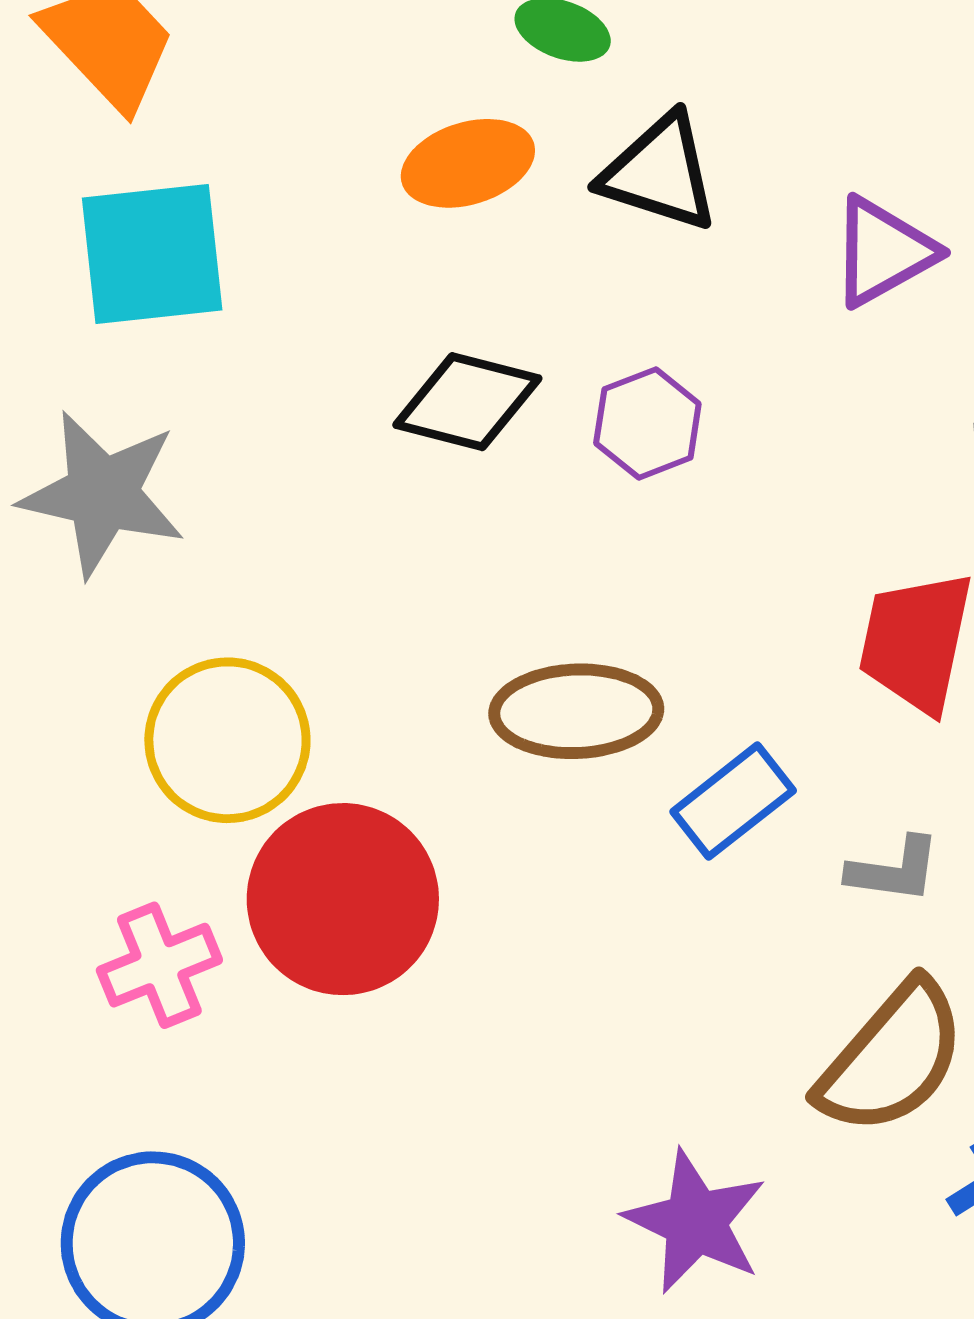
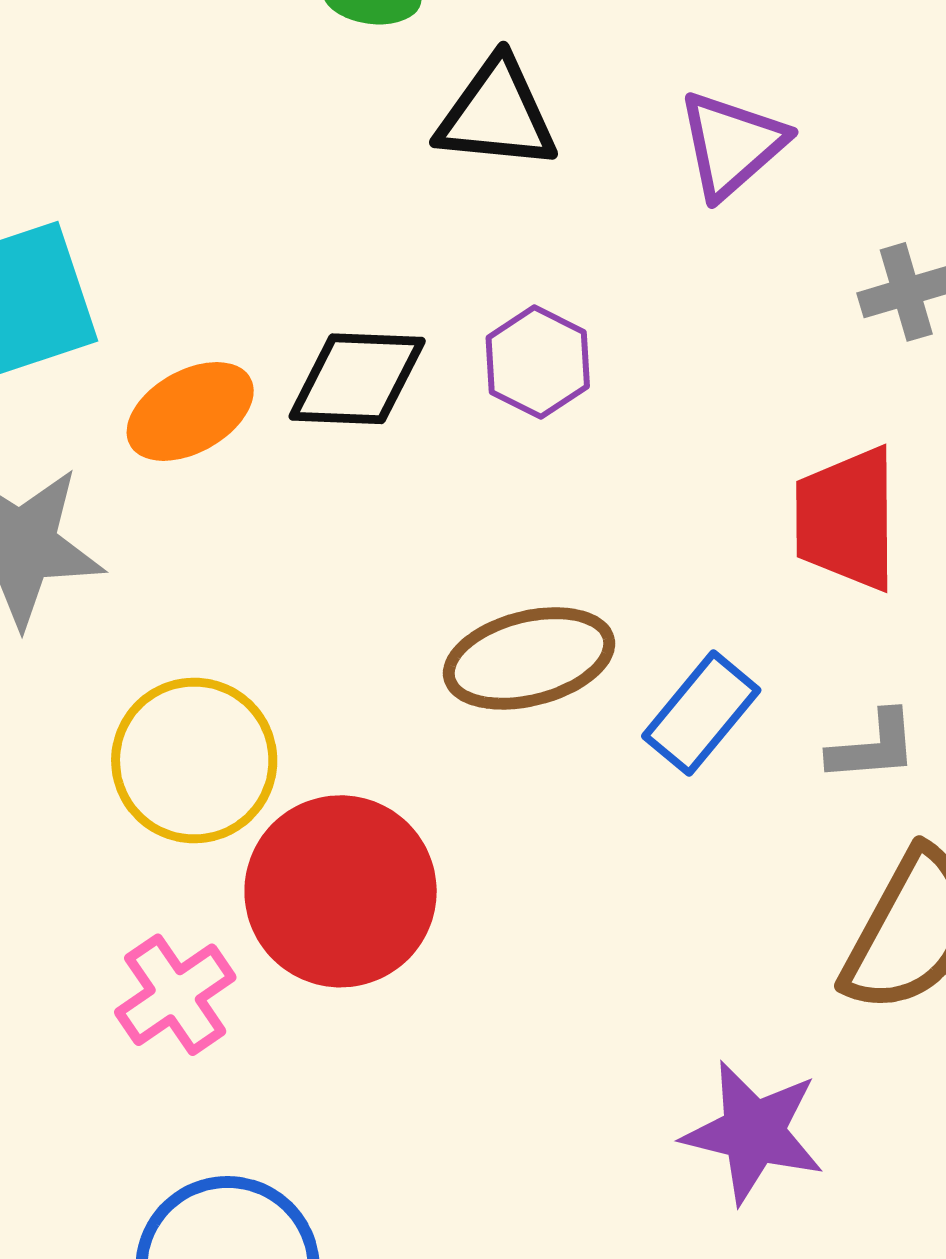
orange ellipse: (468, 163) -> (190, 411), moved

